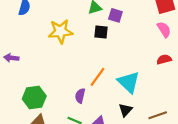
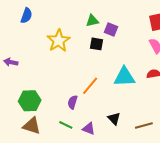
yellow star: (61, 31) -> (59, 41), turned -30
cyan triangle: (129, 82) -> (124, 77), moved, turned -50
black triangle: (125, 110) -> (114, 119), turned -32

